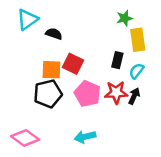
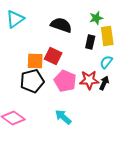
black semicircle: (54, 34) -> (61, 25), moved, size x1.5
black rectangle: (117, 60) -> (90, 42), moved
cyan arrow: (85, 137) -> (63, 117), turned 54

